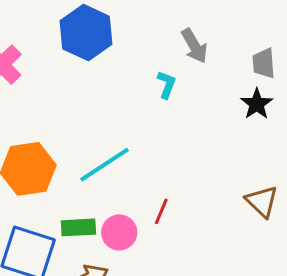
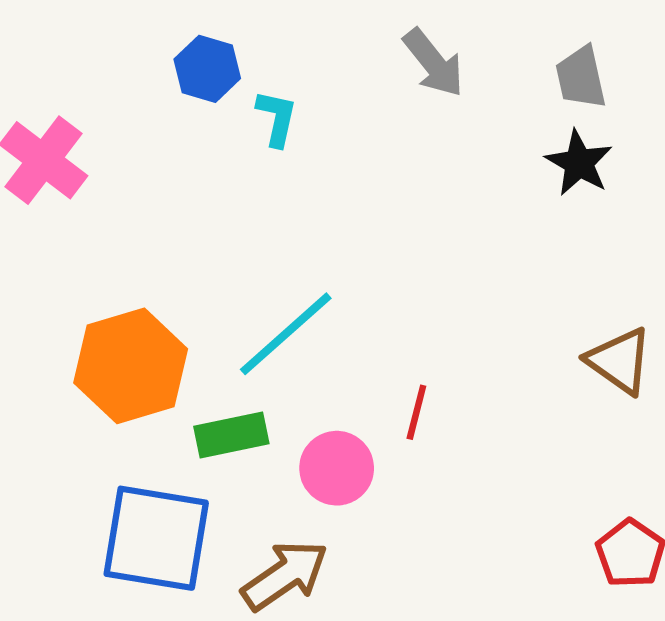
blue hexagon: (86, 33) -> (207, 69), size x0.6
cyan L-shape: (167, 85) -> (277, 118), moved
green rectangle: (78, 227) -> (231, 435), moved

